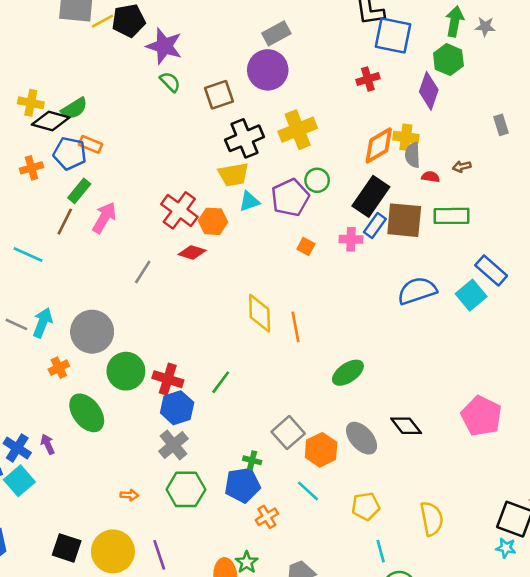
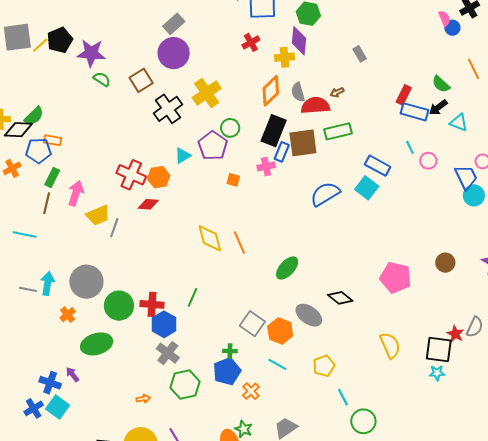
yellow cross: (406, 137) -> (285, 57), moved
yellow trapezoid: (233, 175) -> (98, 215), moved
red semicircle: (431, 177) -> (315, 105), size x2.0
green ellipse: (87, 413) -> (97, 344), turned -56
yellow semicircle: (432, 519) -> (390, 345), moved

